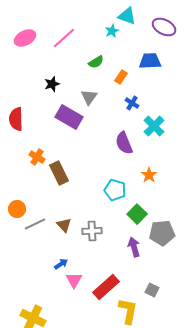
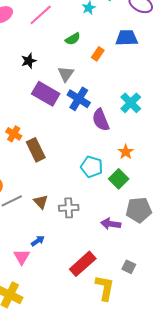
blue cross: (132, 103) -> (79, 99), moved, size x1.6
green square: (137, 214) -> (119, 179), moved
purple arrow: (134, 247) -> (111, 224), turned -66
pink triangle: (74, 280) -> (22, 257), moved

